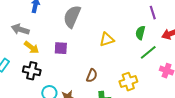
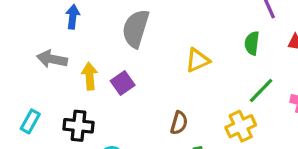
yellow arrow: (32, 47) -> (90, 76), moved, turned -126
purple square: (61, 48) -> (123, 83), turned -32
green line: (148, 52) -> (261, 90), moved

